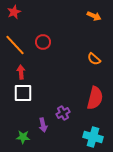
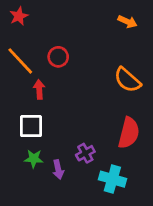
orange semicircle: (94, 59) -> (127, 80), size x1.5
red arrow: (21, 72) -> (39, 89), moved
green star: (23, 137) -> (34, 159), moved
cyan cross: (93, 137) -> (112, 179), moved

